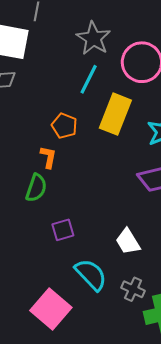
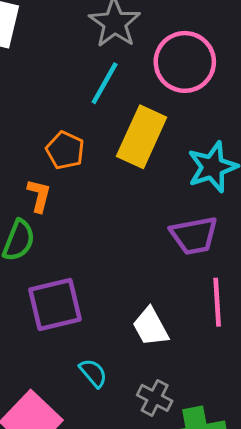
purple square: (63, 230) -> (55, 305), size x1.6
cyan semicircle: (91, 275) -> (93, 373), size x0.6

